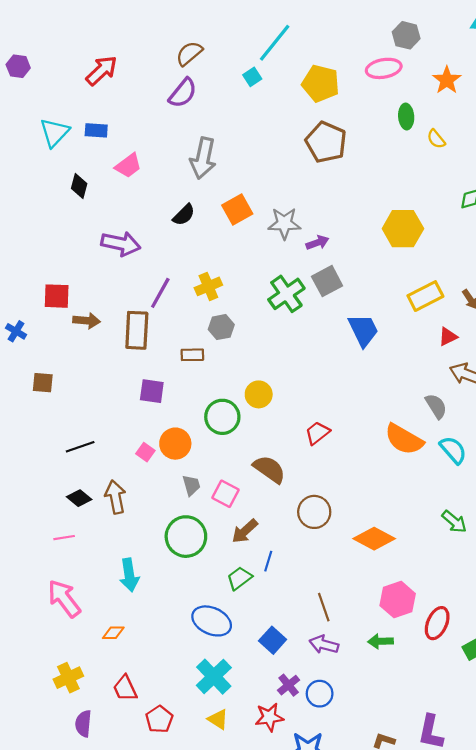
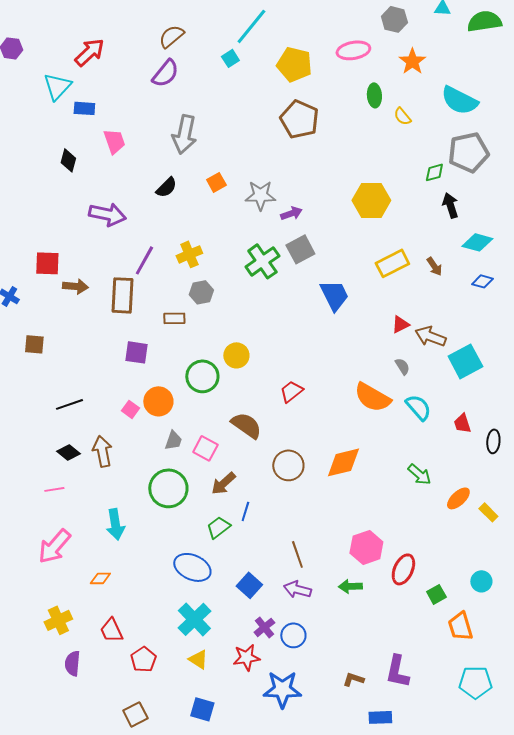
gray hexagon: (406, 35) -> (394, 19), moved
cyan triangle: (55, 133) -> (57, 86), moved
pink trapezoid: (128, 166) -> (114, 141), turned -72
orange square: (237, 209) -> (216, 182), size x0.7
red triangle: (448, 337) -> (400, 324), moved
gray semicircle: (436, 406) -> (402, 366), size x0.7
gray trapezoid: (191, 485) -> (173, 440), turned 35
orange diamond: (374, 539) -> (343, 462), moved, turned -42
pink arrow: (64, 599) -> (54, 546), turned -102

